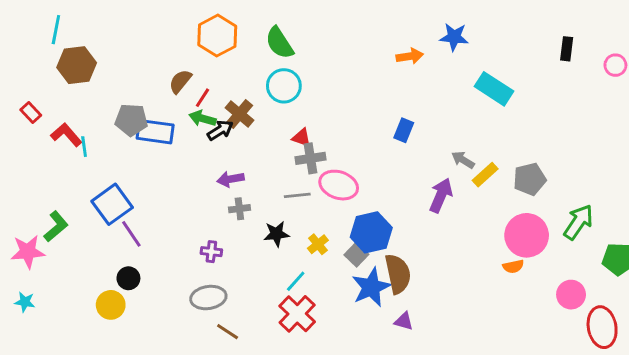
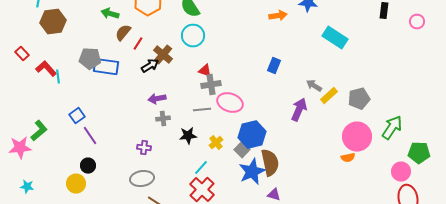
green arrow: (202, 118) -> (110, 14), moved
blue square: (112, 204) -> (77, 116), size x0.6
pink circle: (571, 295) -> (401, 172), moved
cyan star: (25, 302) -> (27, 187), moved

